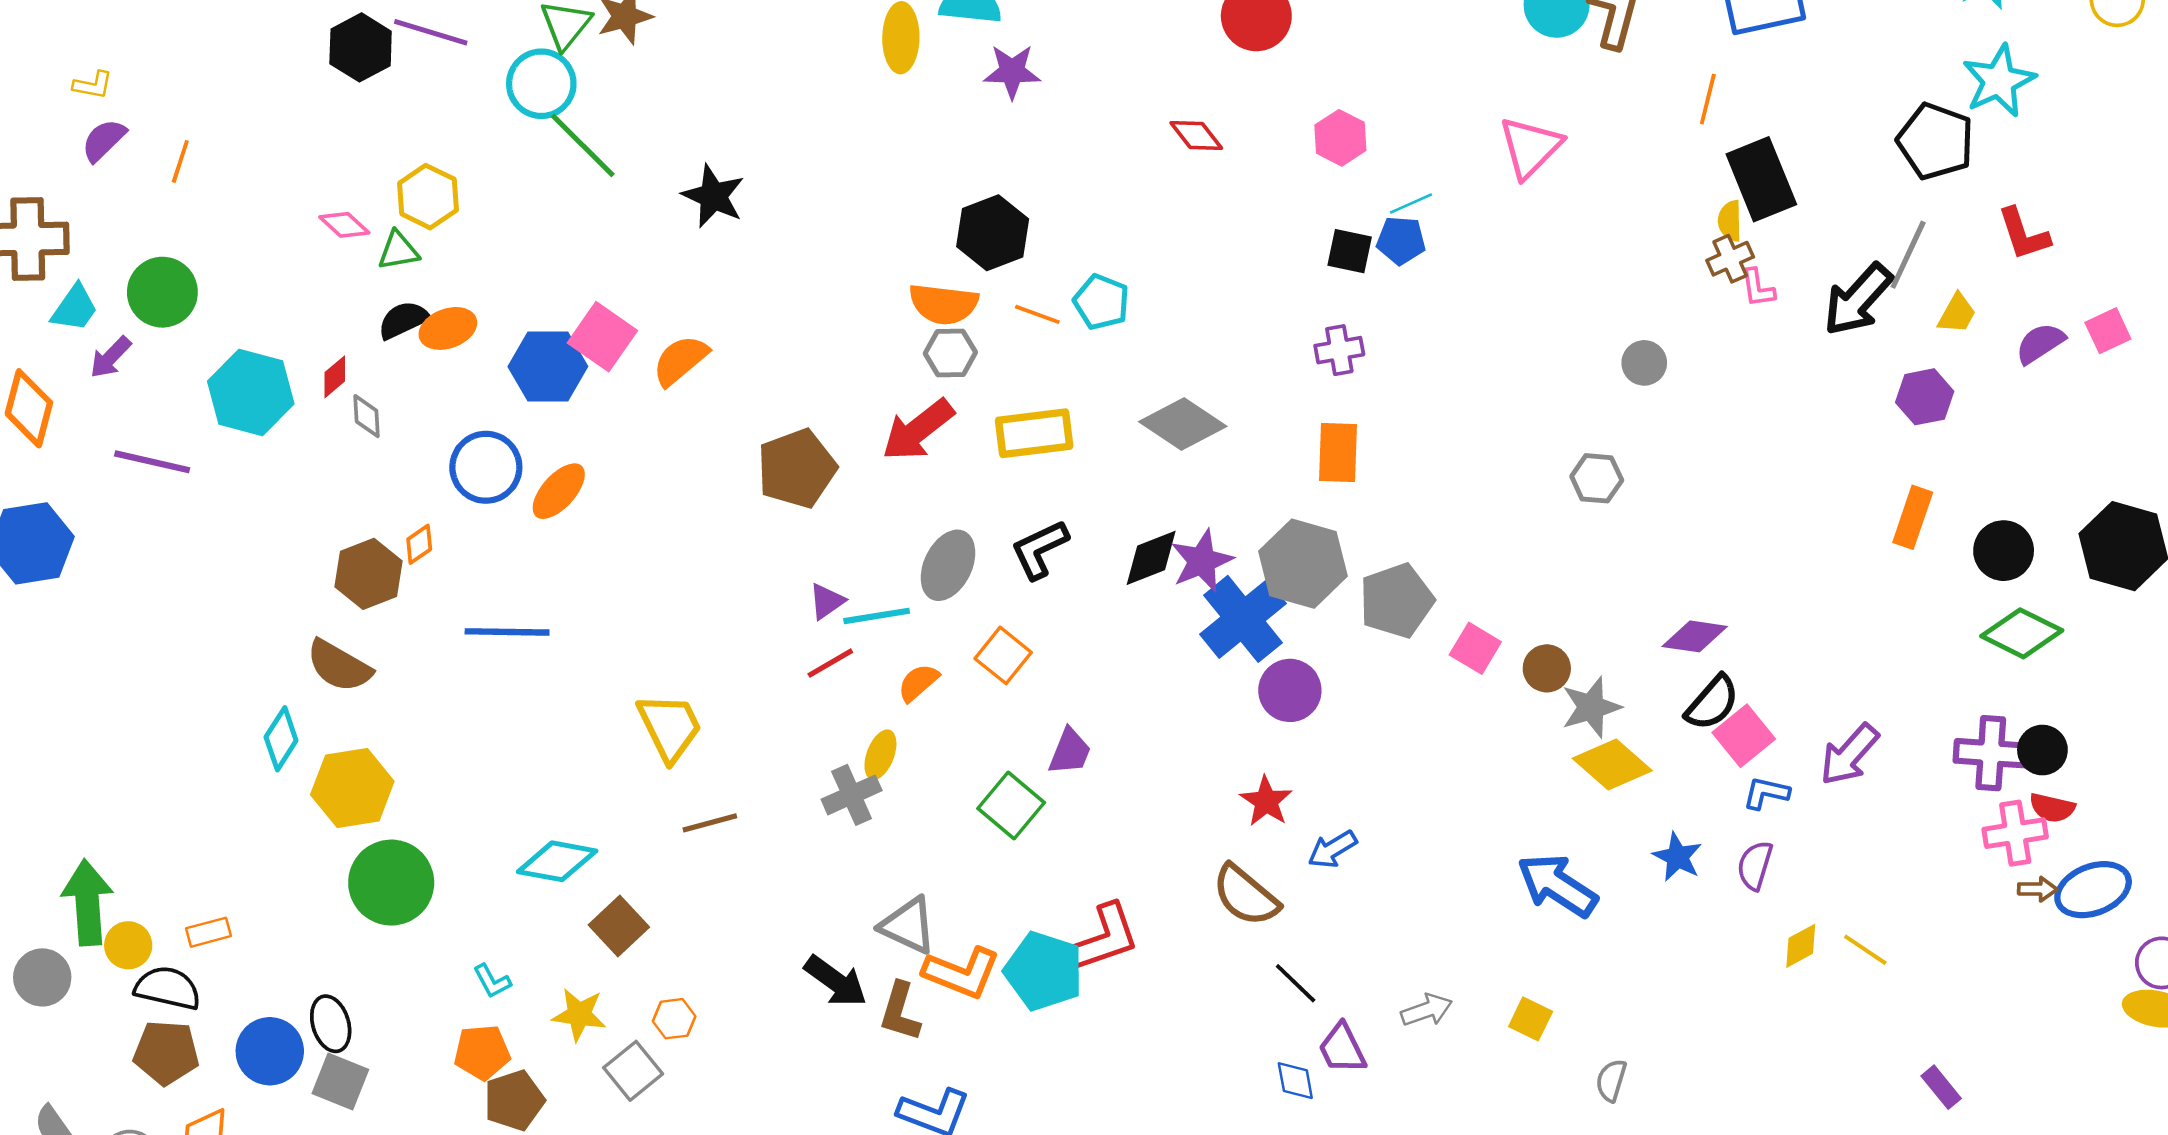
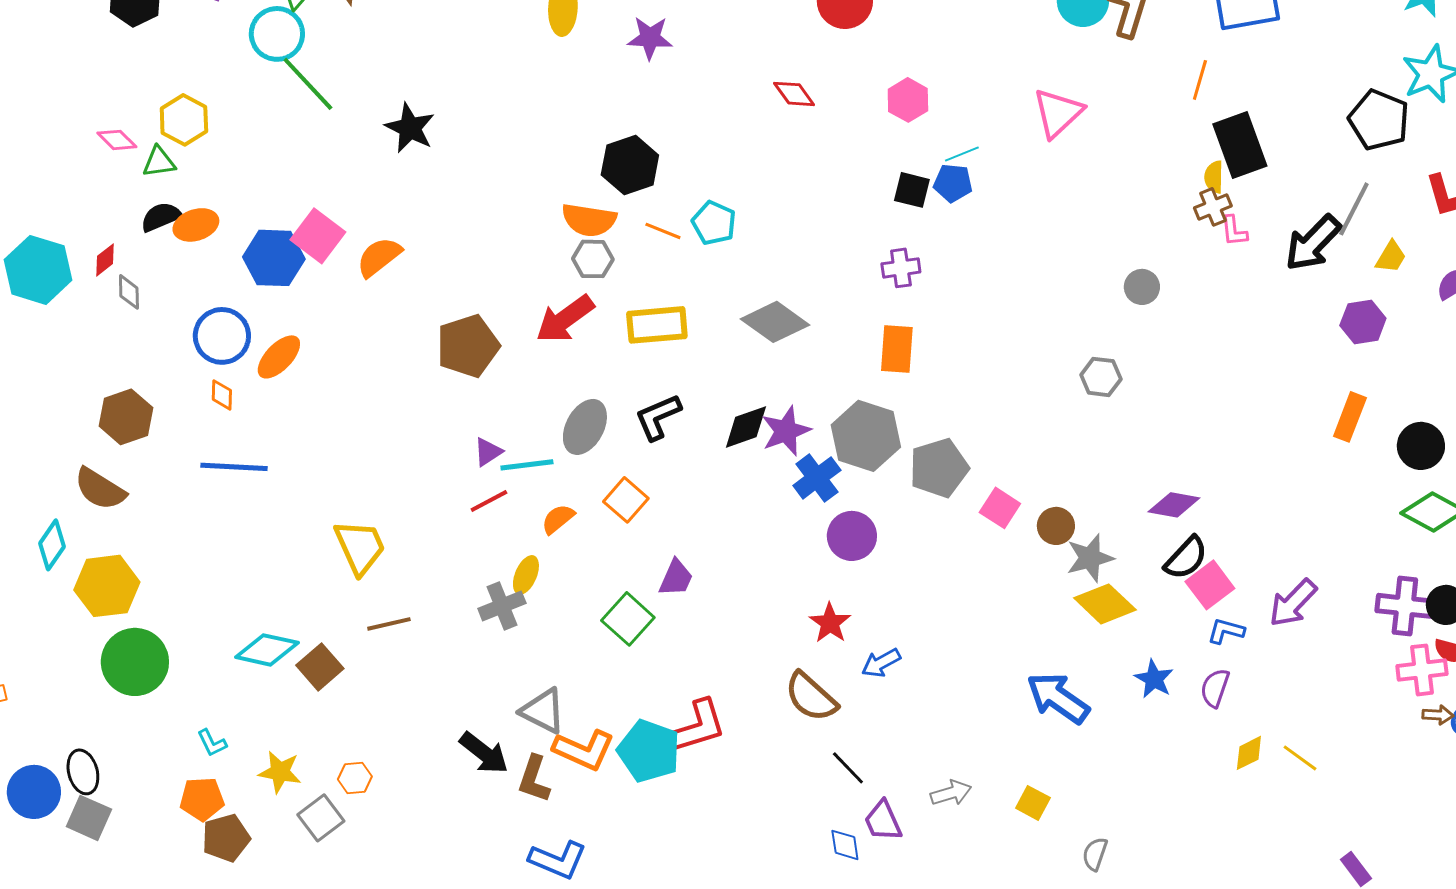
orange diamond: (419, 544) -> (222, 395), moved, turned -56
blue cross: (1243, 619) -> (817, 478), size x0.7
brown square: (619, 926) -> (320, 667), moved

